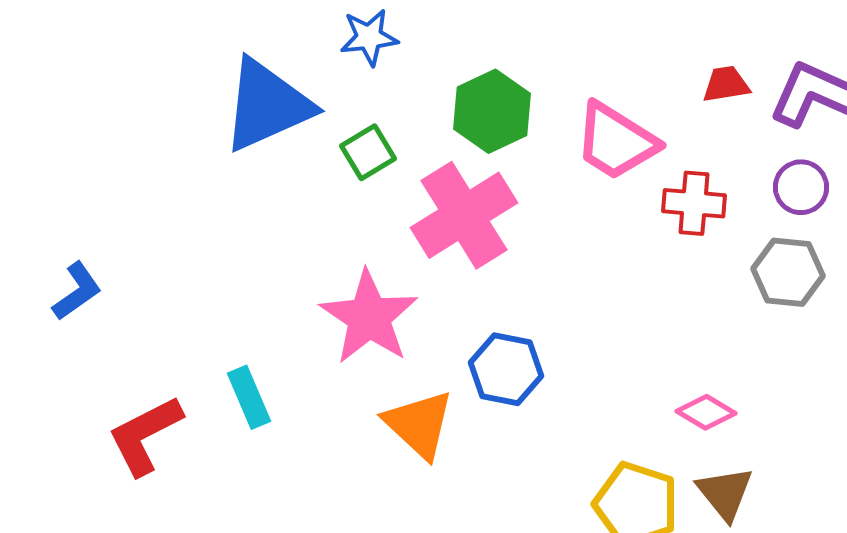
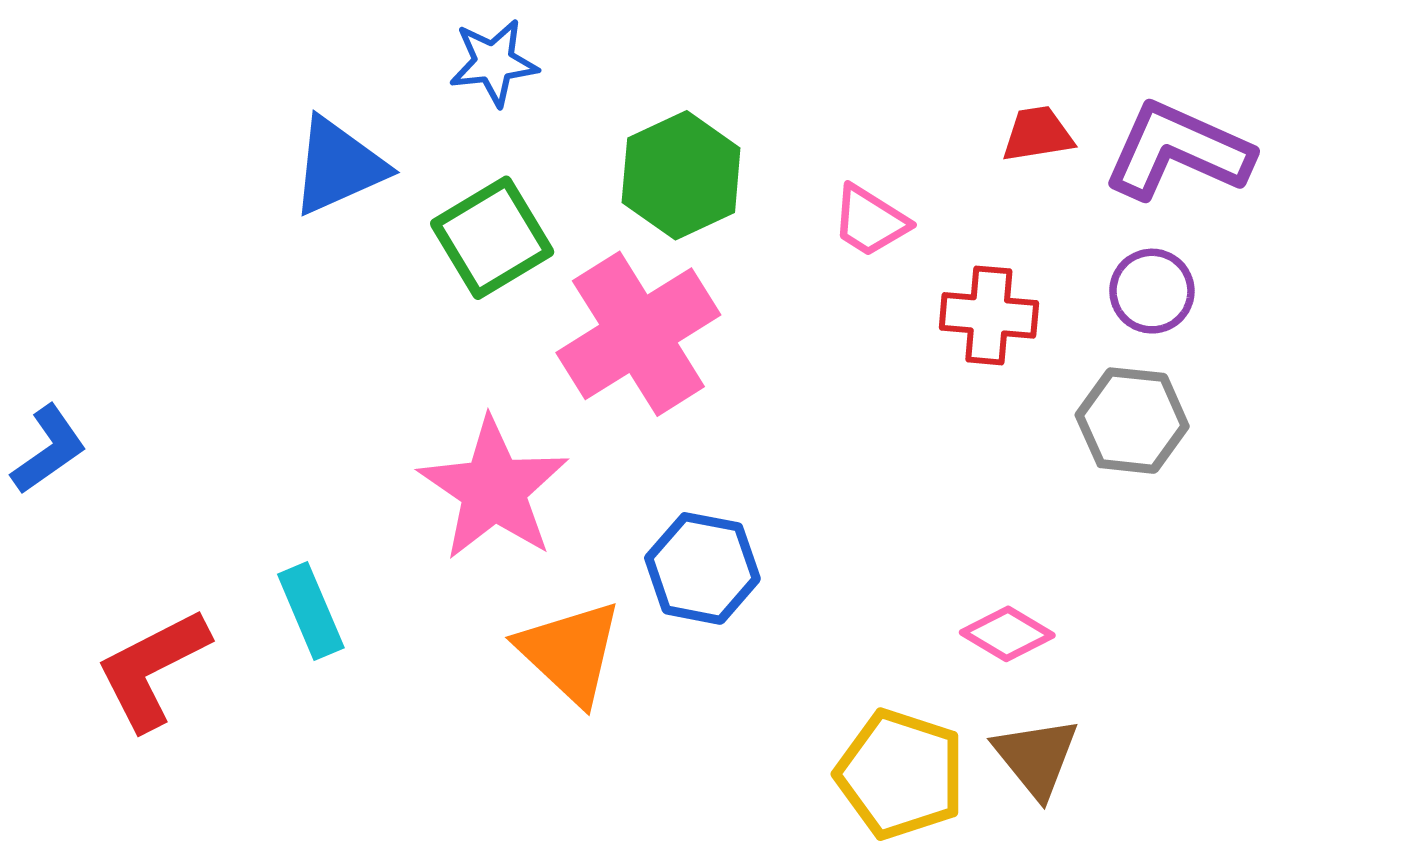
blue triangle: (267, 105) -> (338, 166), size x0.7
pink trapezoid: (616, 141) -> (870, 221), size x0.6
green square: (368, 152) -> (492, 238), size x1.4

